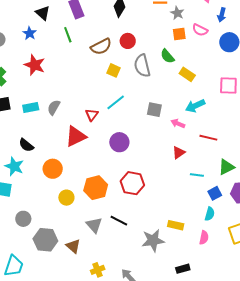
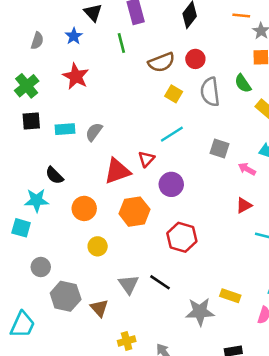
red triangle: (92, 115) -> (146, 159), moved
cyan star: (14, 166) -> (37, 200), turned -30
orange hexagon: (96, 188) -> (134, 212), moved

